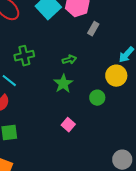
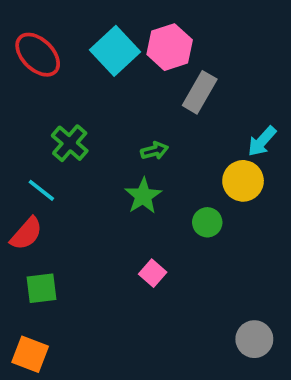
gray rectangle: (93, 29) -> (200, 92), size x1.5
green cross: (24, 56) -> (70, 143), turned -36

